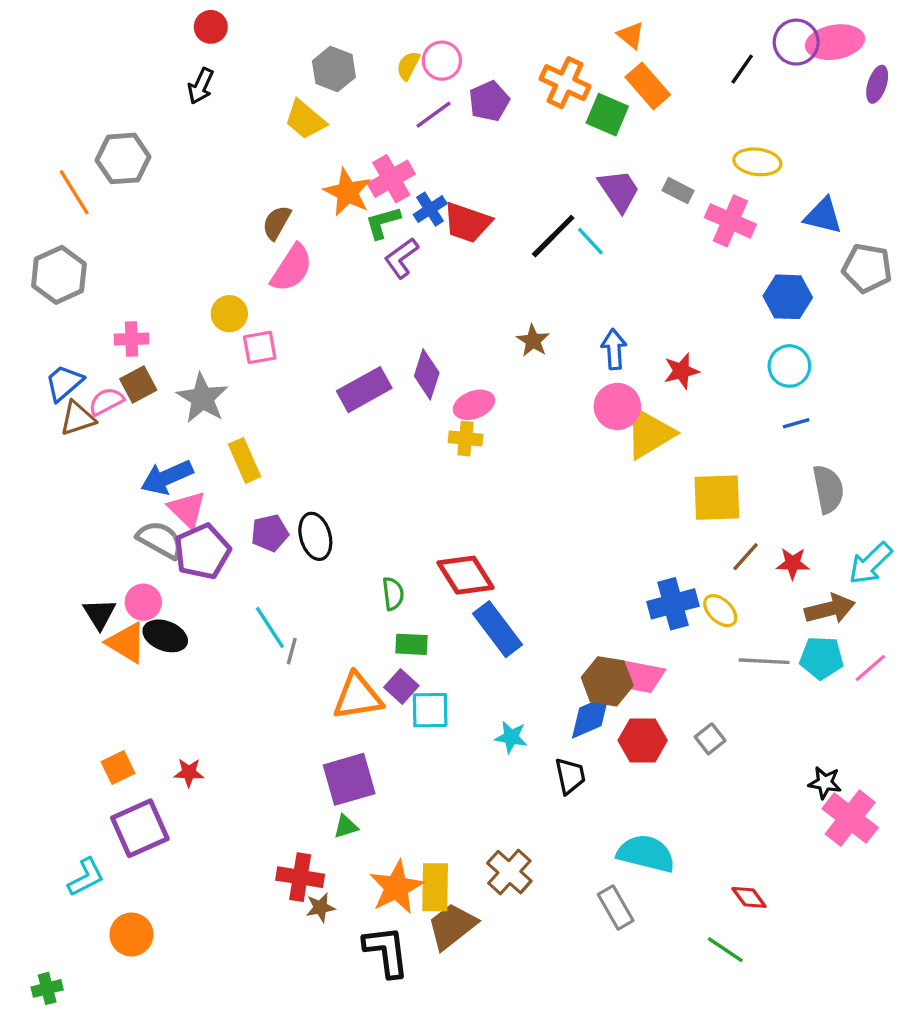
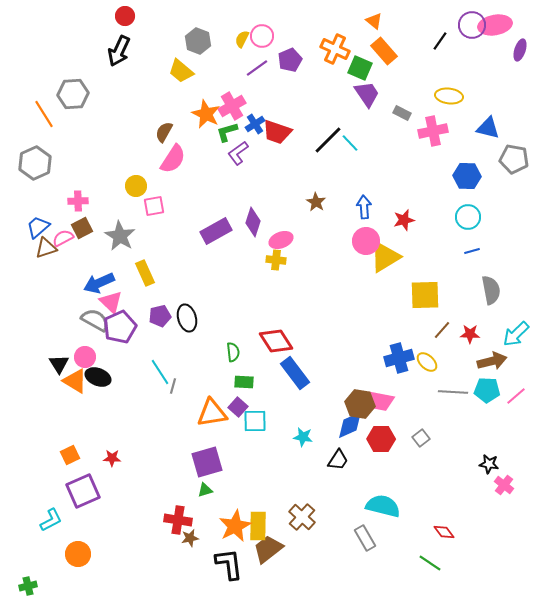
black arrow: (201, 86) -> (119, 51), size x1.4
purple trapezoid: (619, 191) -> (367, 94), moved
pink cross: (730, 221) -> (433, 131), turned -36
black trapezoid: (570, 776) -> (338, 460), turned 45
pink cross: (850, 818) -> (504, 485), size x0.6

